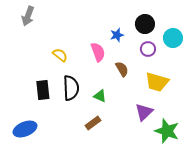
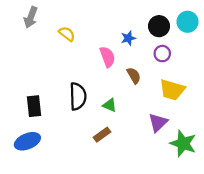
cyan circle: (173, 38) -> (188, 22), moved
yellow semicircle: (60, 55) -> (67, 34), moved
black rectangle: (43, 90) -> (34, 106), moved

